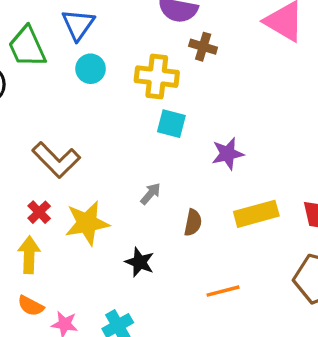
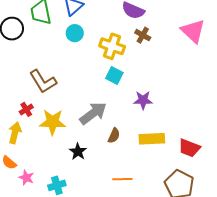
gray arrow: (151, 194) -> (93, 113), size x2.0

